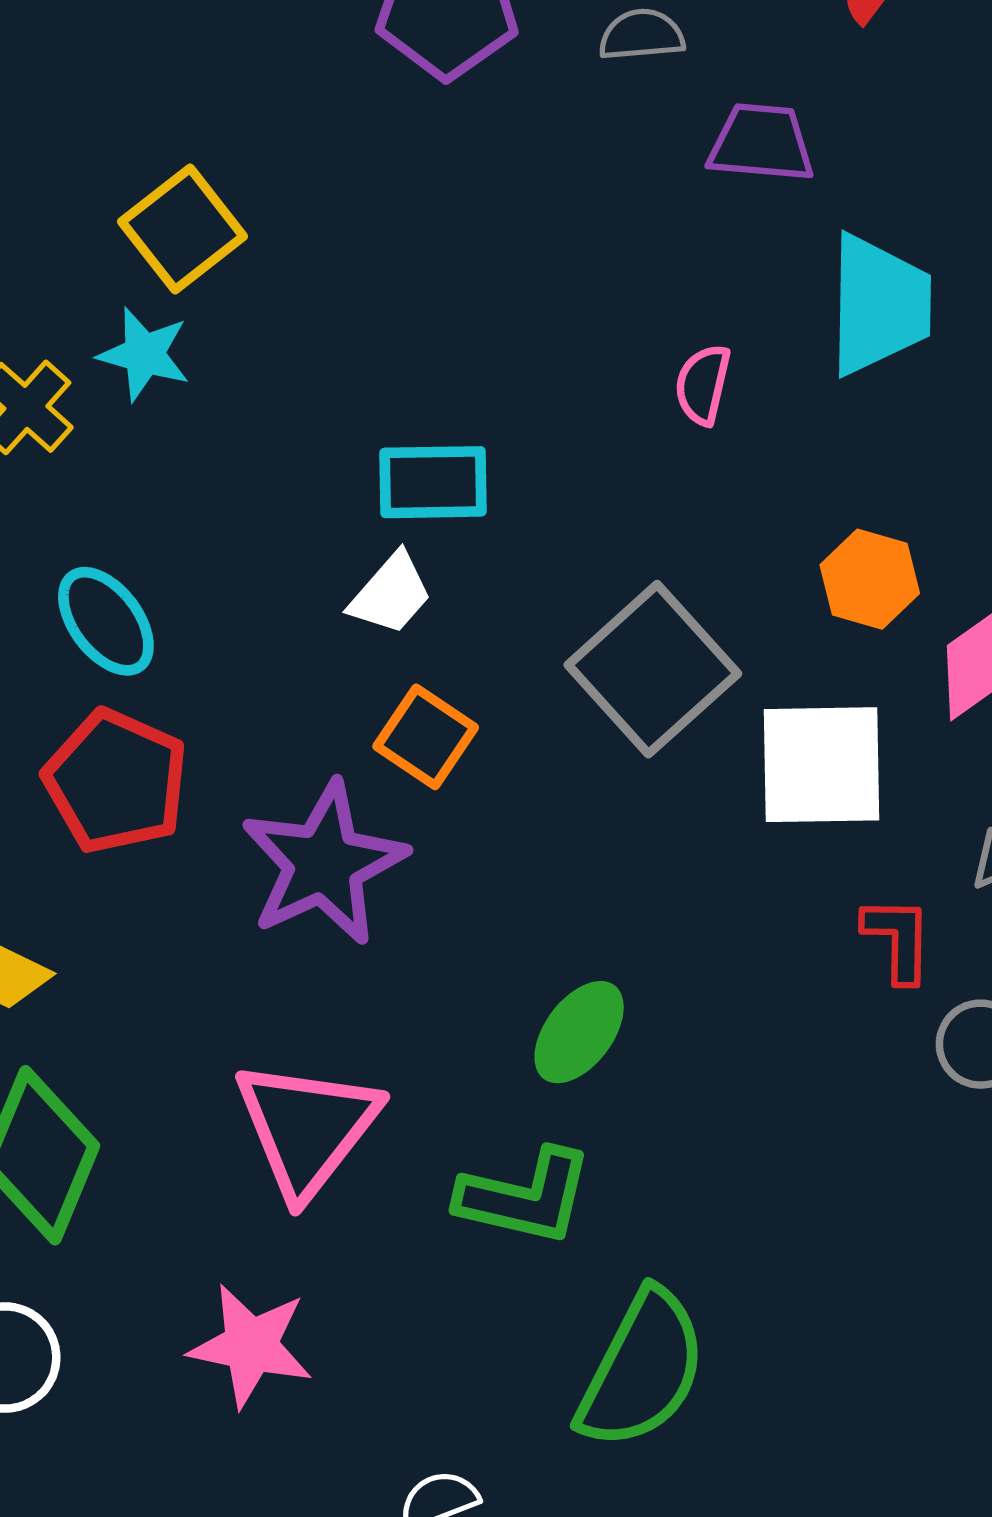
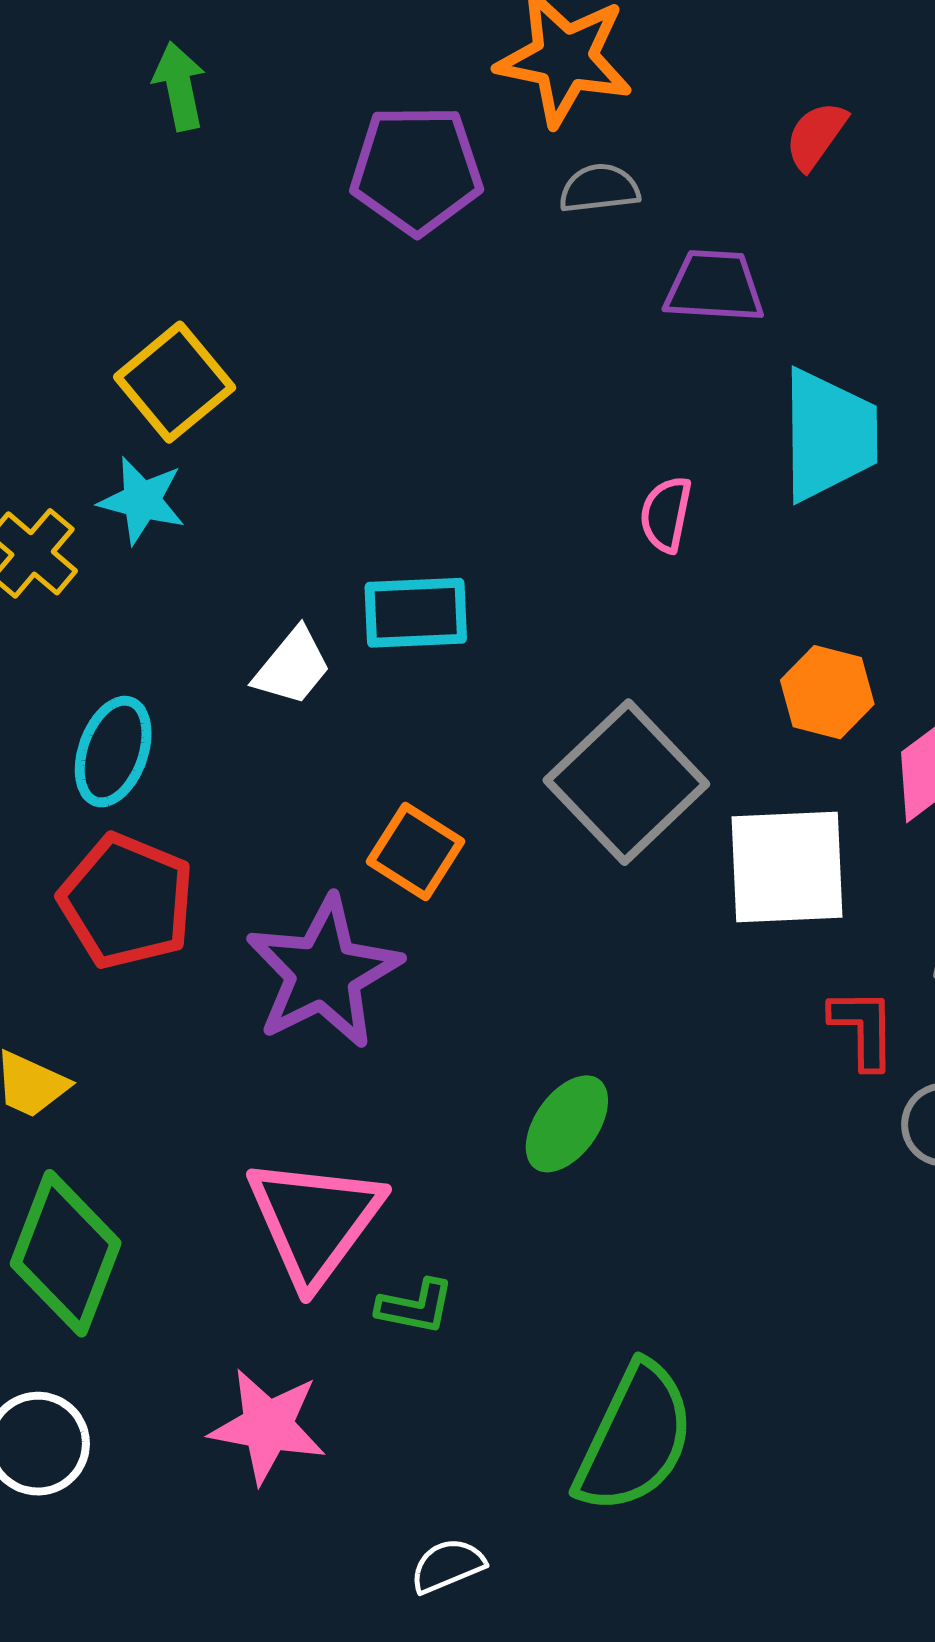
white trapezoid: (391, 594) -> (292, 667), moved
cyan ellipse: (106, 621) -> (113, 752), turned 58
green L-shape: (525, 1197) -> (416, 1307), moved, size x0.6

